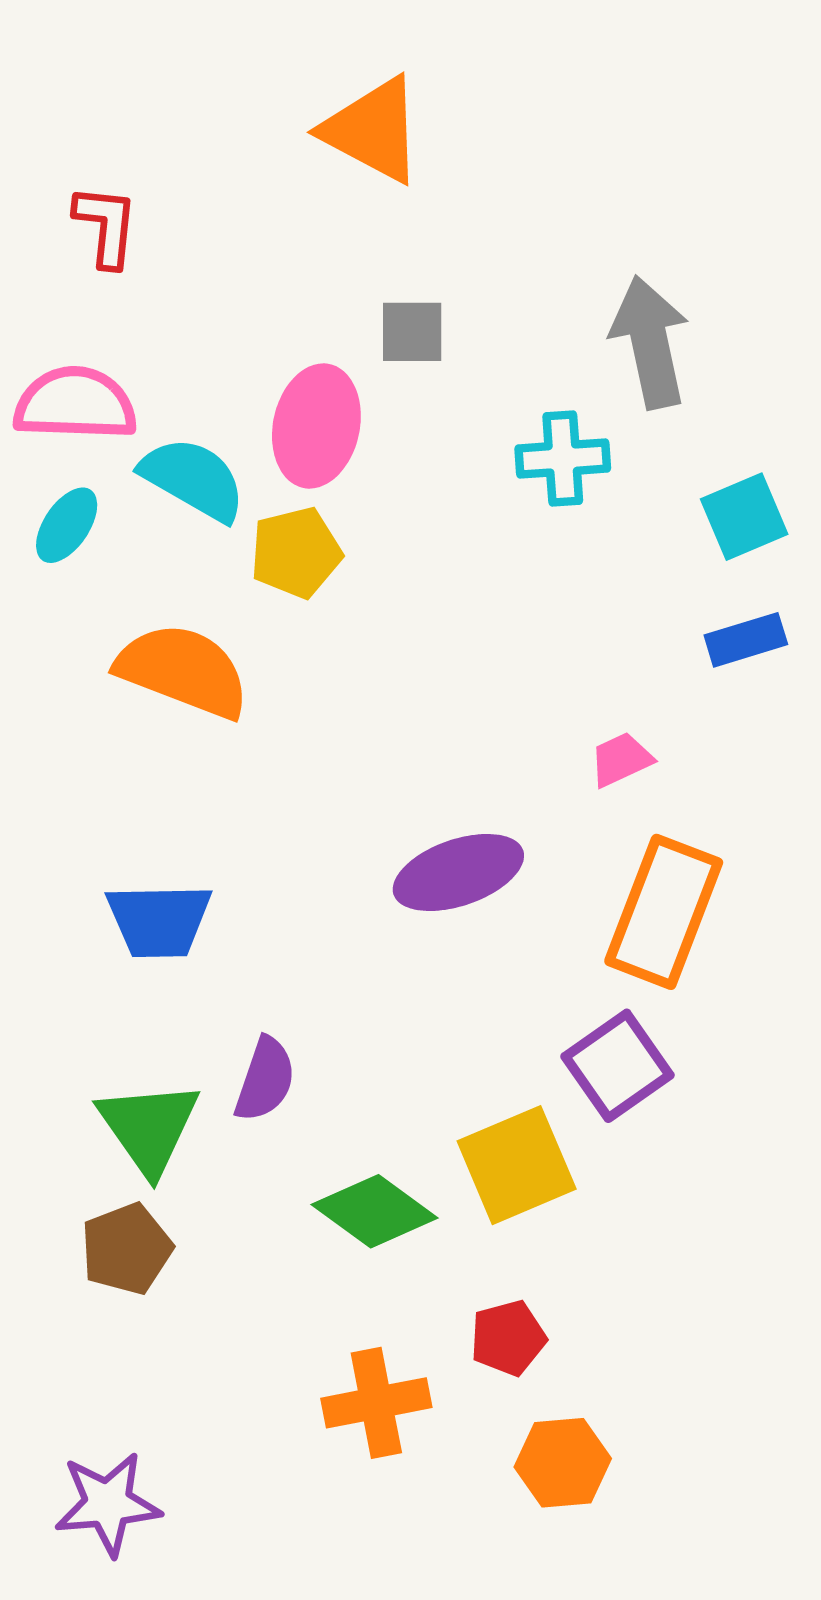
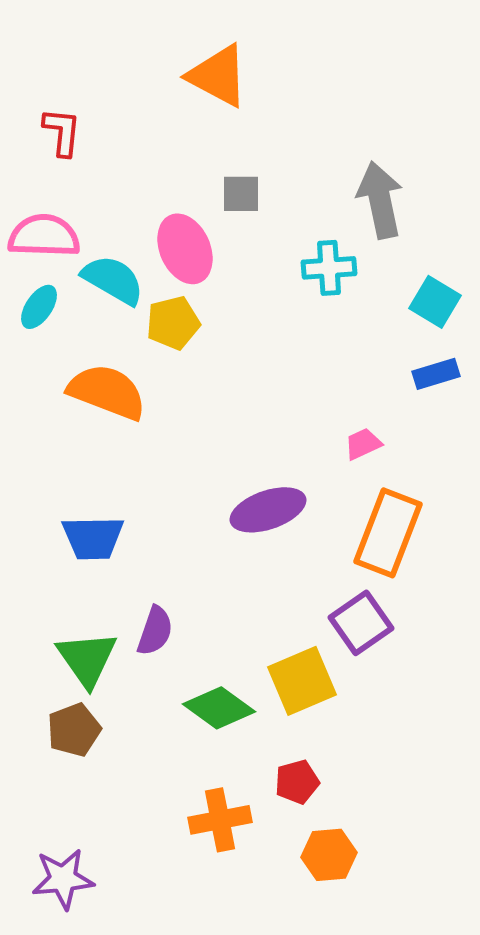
pink ellipse: (316, 426) -> (185, 249), turned -36
cyan square: (744, 517) -> (435, 302), turned -36

